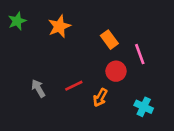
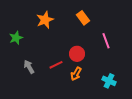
green star: (17, 21) -> (16, 38), moved
orange rectangle: (109, 40) -> (83, 18), moved
red circle: (116, 71) -> (77, 54), moved

